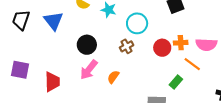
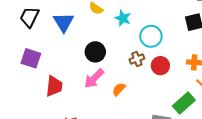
red circle: (162, 48) -> (160, 66), moved
purple square: (20, 70) -> (31, 58), moved
green rectangle: (176, 82) -> (184, 103), size x1.5

